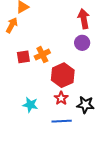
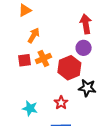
orange arrow: (12, 25) -> (34, 35), moved
red hexagon: (63, 75) -> (69, 68), moved
black star: (85, 105) -> (87, 88), moved

